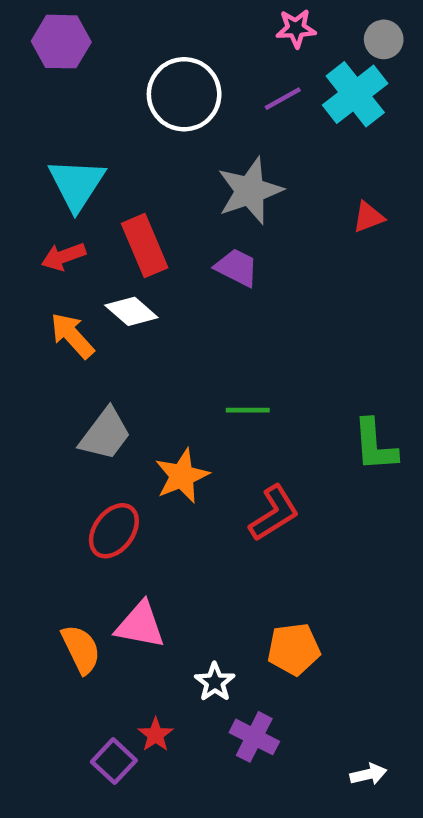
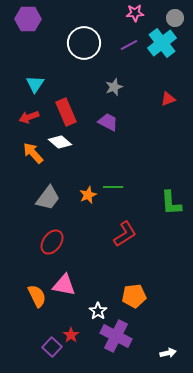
cyan triangle: (77, 184) -> (35, 84), size x0.7
gray star: (250, 191) -> (114, 87), size x0.6
orange star: (182, 476) -> (88, 195), moved, size x0.7
purple cross: (254, 737) -> (116, 336), size x1.4

